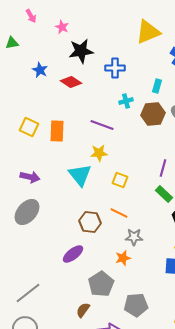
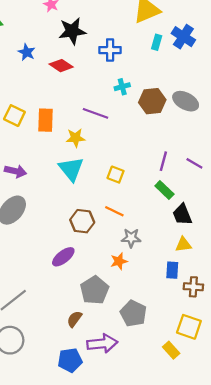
cyan rectangle: (157, 86) -> (157, 42), moved
yellow star: (99, 153) -> (76, 138), moved
gray pentagon: (136, 305) -> (133, 313), turned 30

